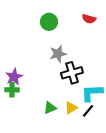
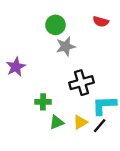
gray star: (58, 54) -> (66, 46), moved
purple star: (14, 77) -> (16, 67), moved
green cross: (12, 90) -> (43, 102), moved

